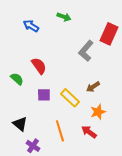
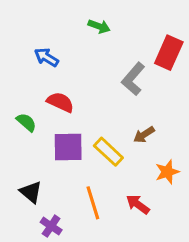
blue arrow: (31, 26) -> (46, 57), moved
red semicircle: (39, 66) -> (60, 102), turned -30
purple square: (44, 95) -> (68, 147), size x1.5
orange star: (98, 112) -> (167, 172), moved

